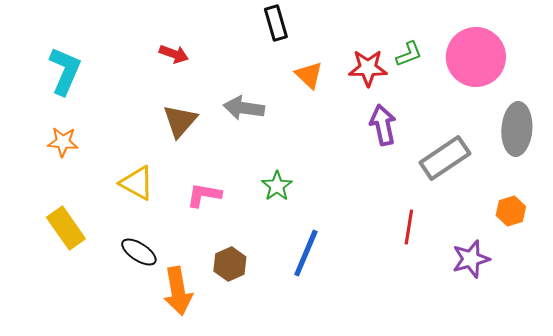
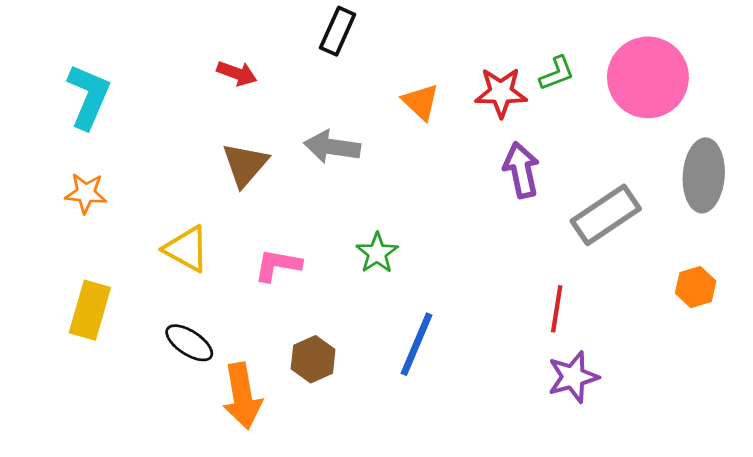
black rectangle: (276, 23) -> (338, 31), moved, turned 40
yellow rectangle: (66, 228) -> (90, 310), turned 51
purple star: (471, 259) -> (573, 377), moved

